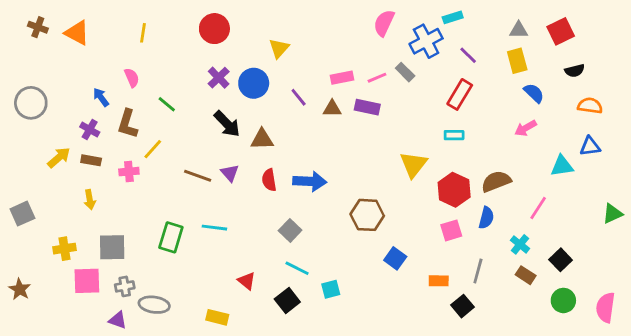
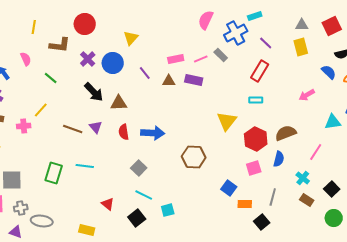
blue semicircle: (534, 93) -> (329, 72), moved
brown L-shape: (128, 124) -> (60, 45), moved, turned -100
blue square: (395, 258) -> (229, 188), moved

